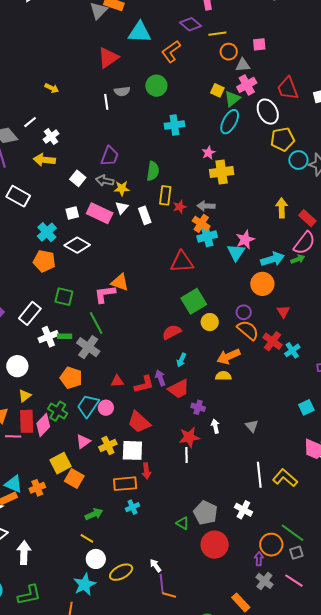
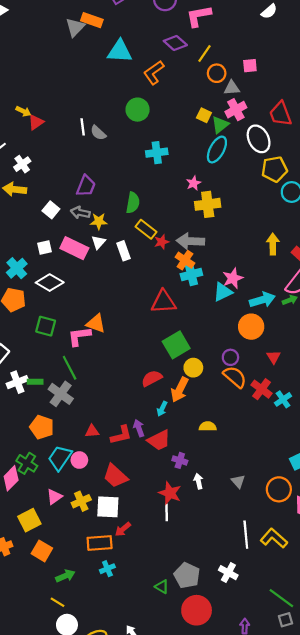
yellow line: (217, 34) -> (204, 53), turned -48
red triangle: (108, 58) -> (36, 122), moved, size x0.7
gray semicircle: (122, 91) -> (98, 133), moved, turned 49
yellow rectangle: (165, 195) -> (146, 229), turned -60
gray arrow: (206, 206) -> (190, 241), size x1.4
cyan triangle: (236, 252) -> (223, 292), turned 30
green square: (64, 297) -> (46, 326), moved
orange arrow: (229, 356) -> (180, 390), moved, turned -40
red star: (189, 437) -> (170, 493), turned 30
red arrow: (146, 471) -> (123, 529), turned 56
orange square: (74, 479) -> (42, 551), moved
orange circle: (271, 545) -> (279, 489), moved

